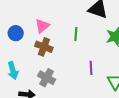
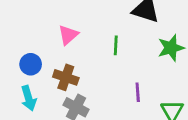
blue circle: (16, 33) -> (31, 64), moved
brown cross: (44, 47) -> (66, 77), moved

